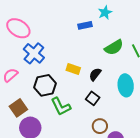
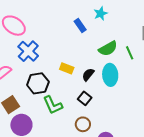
blue rectangle: (85, 25) -> (80, 25), turned 64
cyan ellipse: (126, 85) -> (110, 75), moved
brown circle: (100, 126) -> (83, 124), moved

